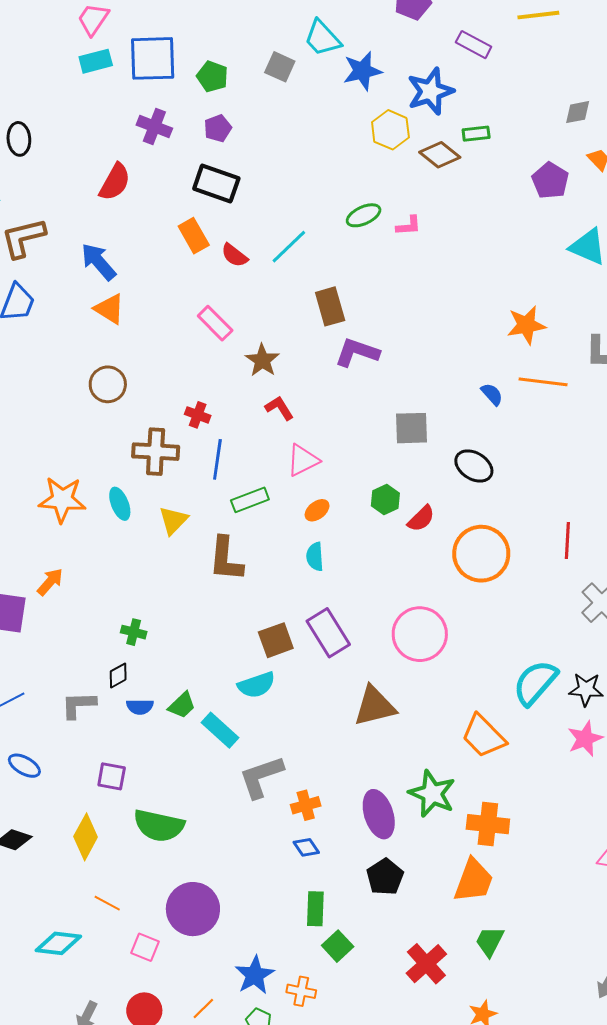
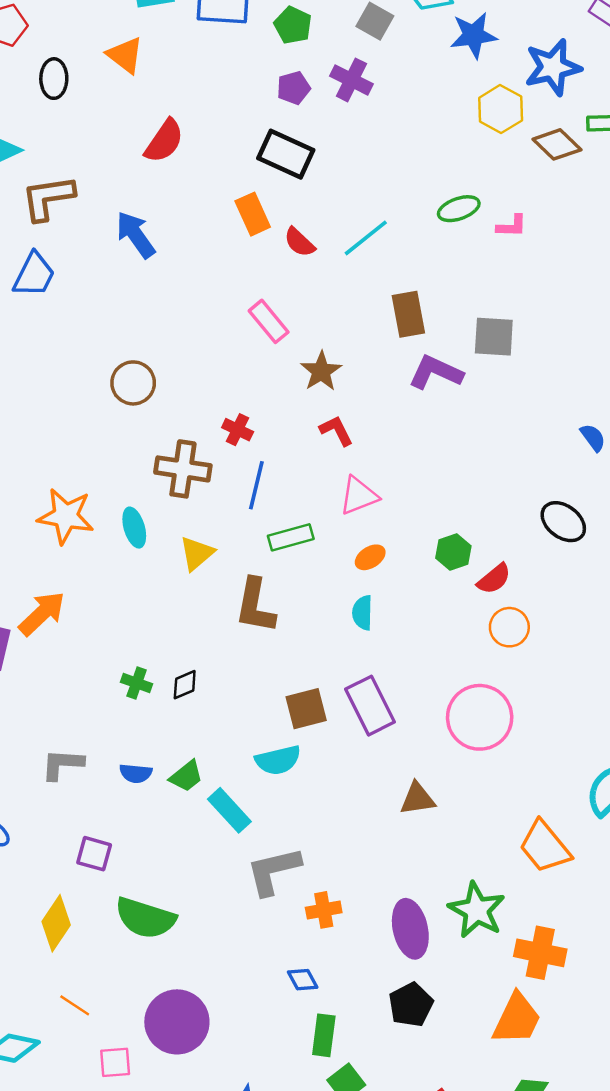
purple cross: (154, 127) -> (351, 80), moved
orange triangle: (109, 309) -> (125, 55), moved
gray square: (411, 428) -> (494, 337), moved
orange circle: (481, 554) -> (509, 627), moved, size x0.6
orange arrow: (50, 582) -> (42, 613), size x1.4
black diamond: (118, 675) -> (185, 685), moved
brown triangle: (375, 706) -> (417, 799), size x0.7
blue diamond: (306, 847) -> (303, 980), moved
pink square: (145, 947) -> (115, 1062), turned -32

